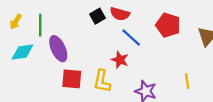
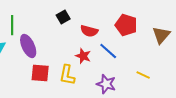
red semicircle: (120, 14) -> (89, 31), moved
blue line: (131, 37) -> (108, 51), moved
yellow line: (187, 81) -> (143, 75), turned -56

